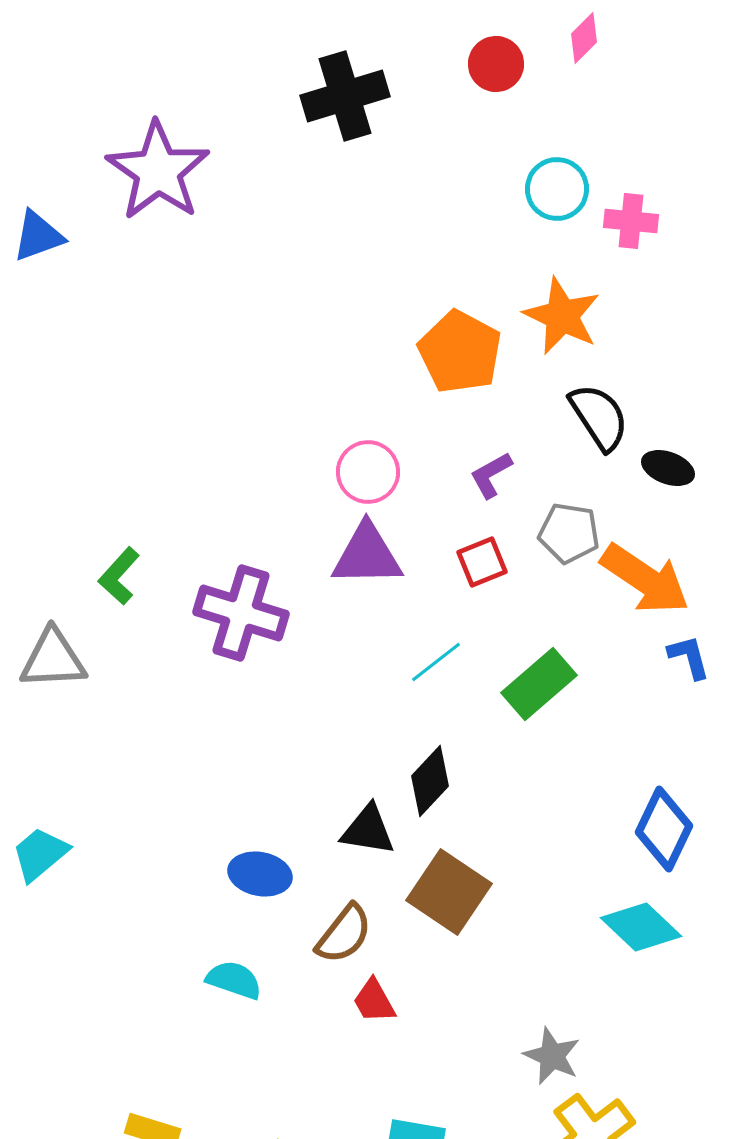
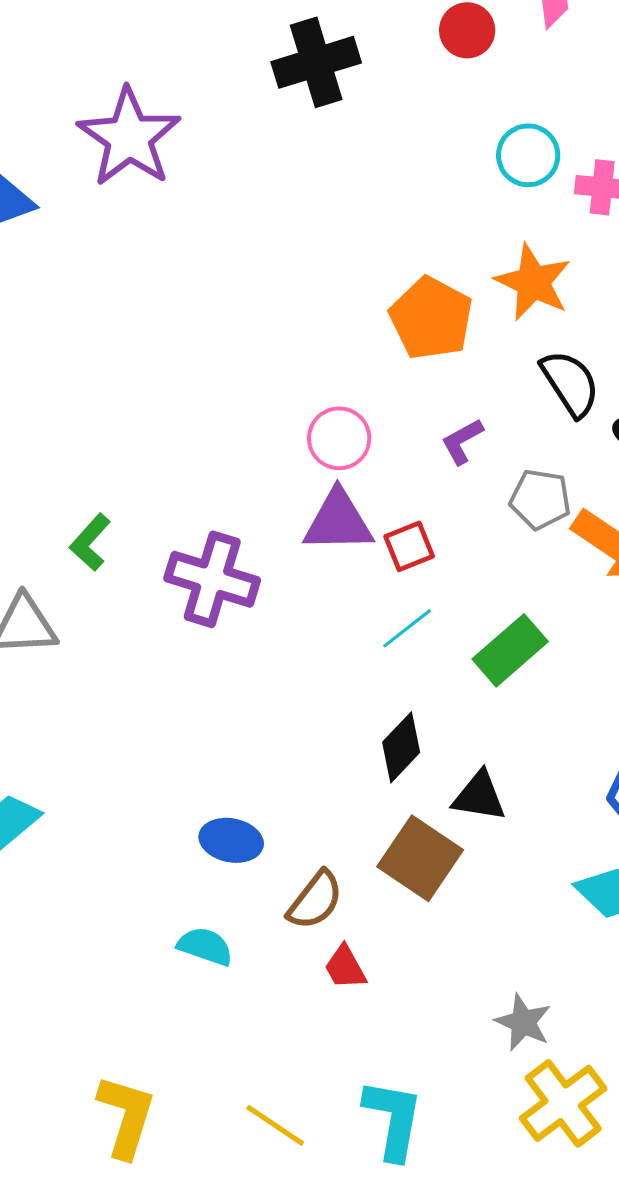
red square: (482, 562) -> (409, 546), moved
black triangle: (368, 830) -> (479, 796), moved

